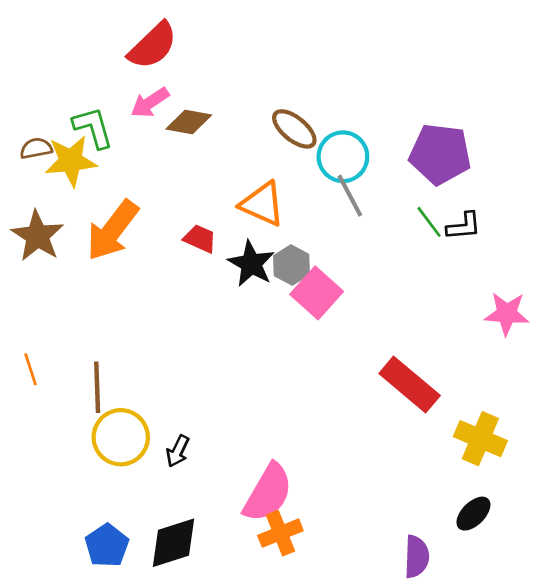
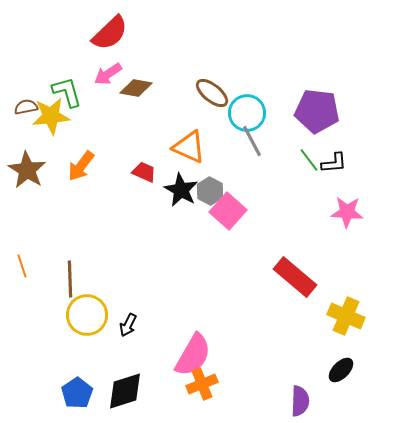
orange arrow: (112, 230) -> (81, 166), size x0.7
pink star: (507, 314) -> (347, 212), moved

